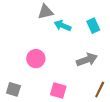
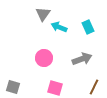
gray triangle: (45, 12) -> (43, 14), turned -42
pink circle: (36, 59) -> (44, 58), moved

